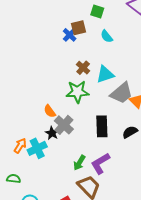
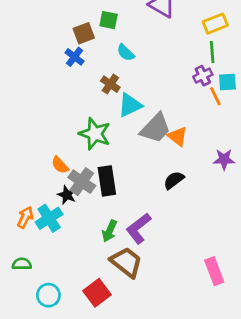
brown square: (79, 28) -> (84, 33), moved
brown cross: (83, 68) -> (110, 84), moved
green star: (77, 92) -> (95, 134), turned 30
black rectangle: (102, 126) -> (107, 181), moved

